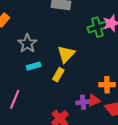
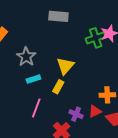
pink line: (15, 99) -> (36, 108), moved
purple cross: (83, 102) -> (76, 114), moved, turned 32

